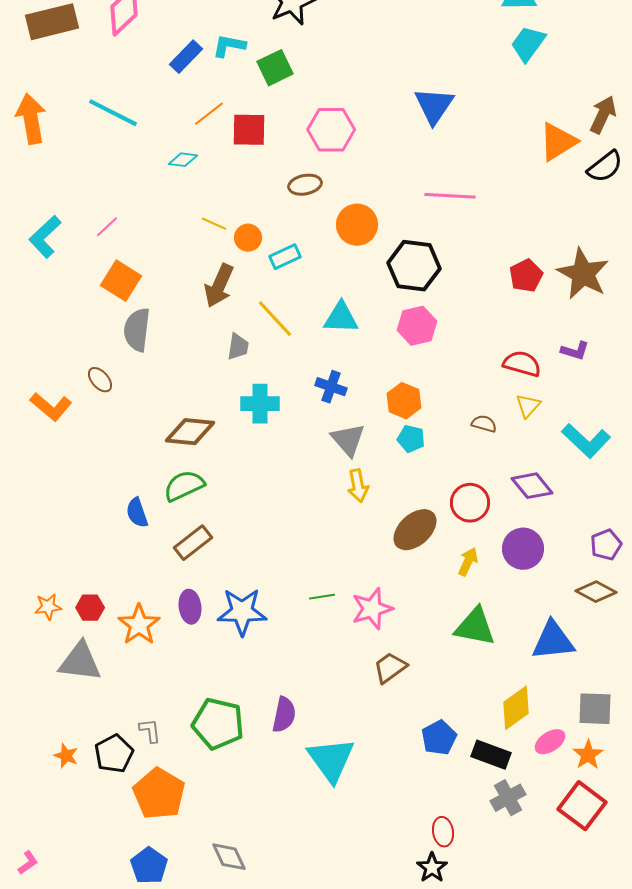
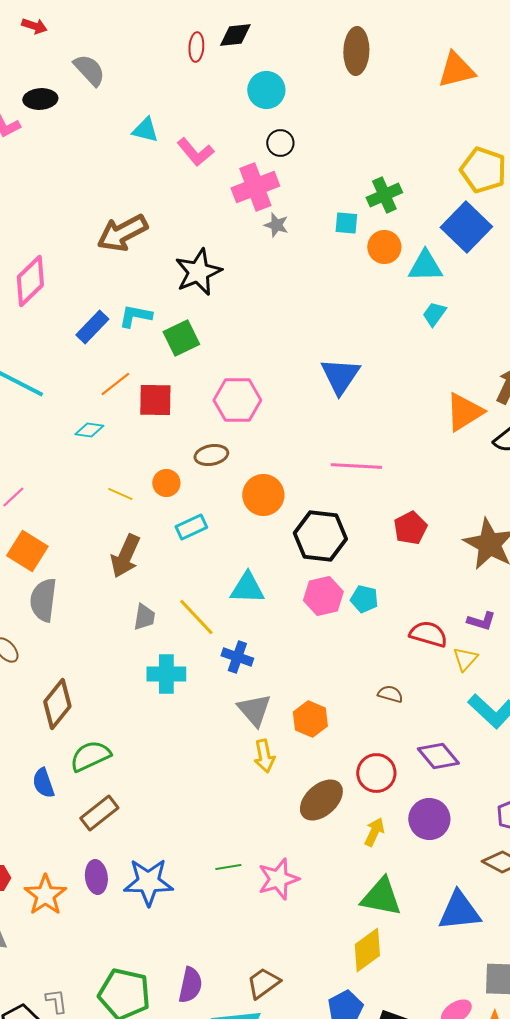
cyan trapezoid: (528, 44) -> (434, 314), size x0.7
orange circle: (248, 238) -> (166, 483), moved
red pentagon: (526, 276) -> (410, 528), moved
yellow line: (275, 319) -> (196, 617), moved
orange hexagon: (404, 401) -> (310, 719), moved
yellow triangle: (528, 406) -> (465, 659), moved
brown diamond: (190, 432) -> (57, 704), moved, turned -57
cyan pentagon: (411, 439) -> (364, 599), moved
brown trapezoid: (390, 668) -> (263, 983), moved
yellow diamond: (516, 708) -> (367, 950), moved

